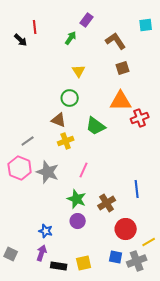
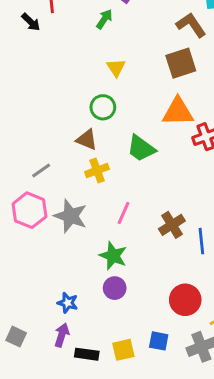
brown L-shape: (116, 41) -> (191, 25), moved
brown square: (123, 68) -> (181, 63), size x1.5
brown cross: (107, 203) -> (172, 225), moved
blue square: (116, 257) -> (159, 341), moved

